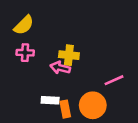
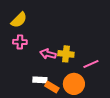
yellow cross: (69, 55) -> (66, 54), moved
orange rectangle: (65, 109) -> (52, 87), turned -48

